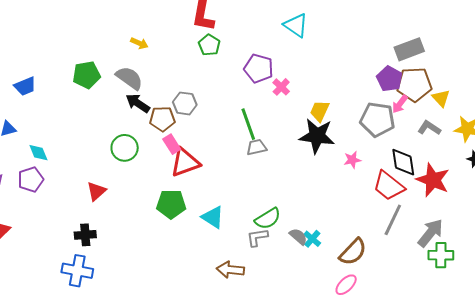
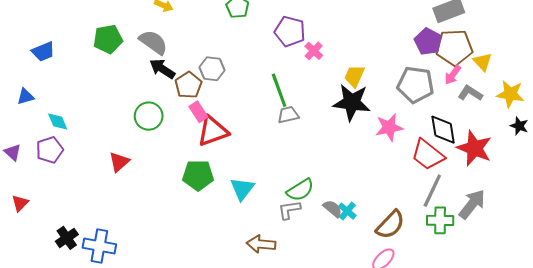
pink arrow: (400, 104) -> (453, 75), moved
brown pentagon: (162, 119) -> (188, 85), turned -30
pink star: (352, 160) -> (389, 127), size x1.5
cyan triangle: (213, 217) -> (242, 189), turned 35
black cross: (85, 235) -> (67, 238), moved, turned -30
green cross: (441, 255) -> (440, 220), moved

